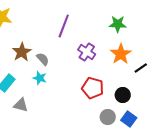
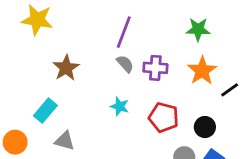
purple cross: (87, 52) -> (155, 68), turned -30
gray semicircle: (43, 59) -> (125, 64), moved
cyan star: (40, 78) -> (120, 106), moved

